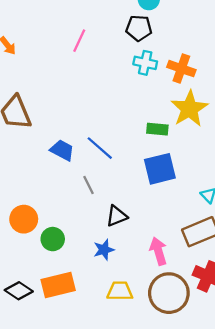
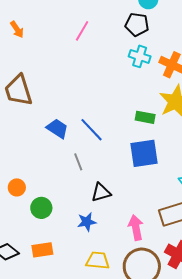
orange circle: (24, 219) -> (17, 187), size x0.7
orange rectangle: (58, 285) -> (42, 250), size x0.7

